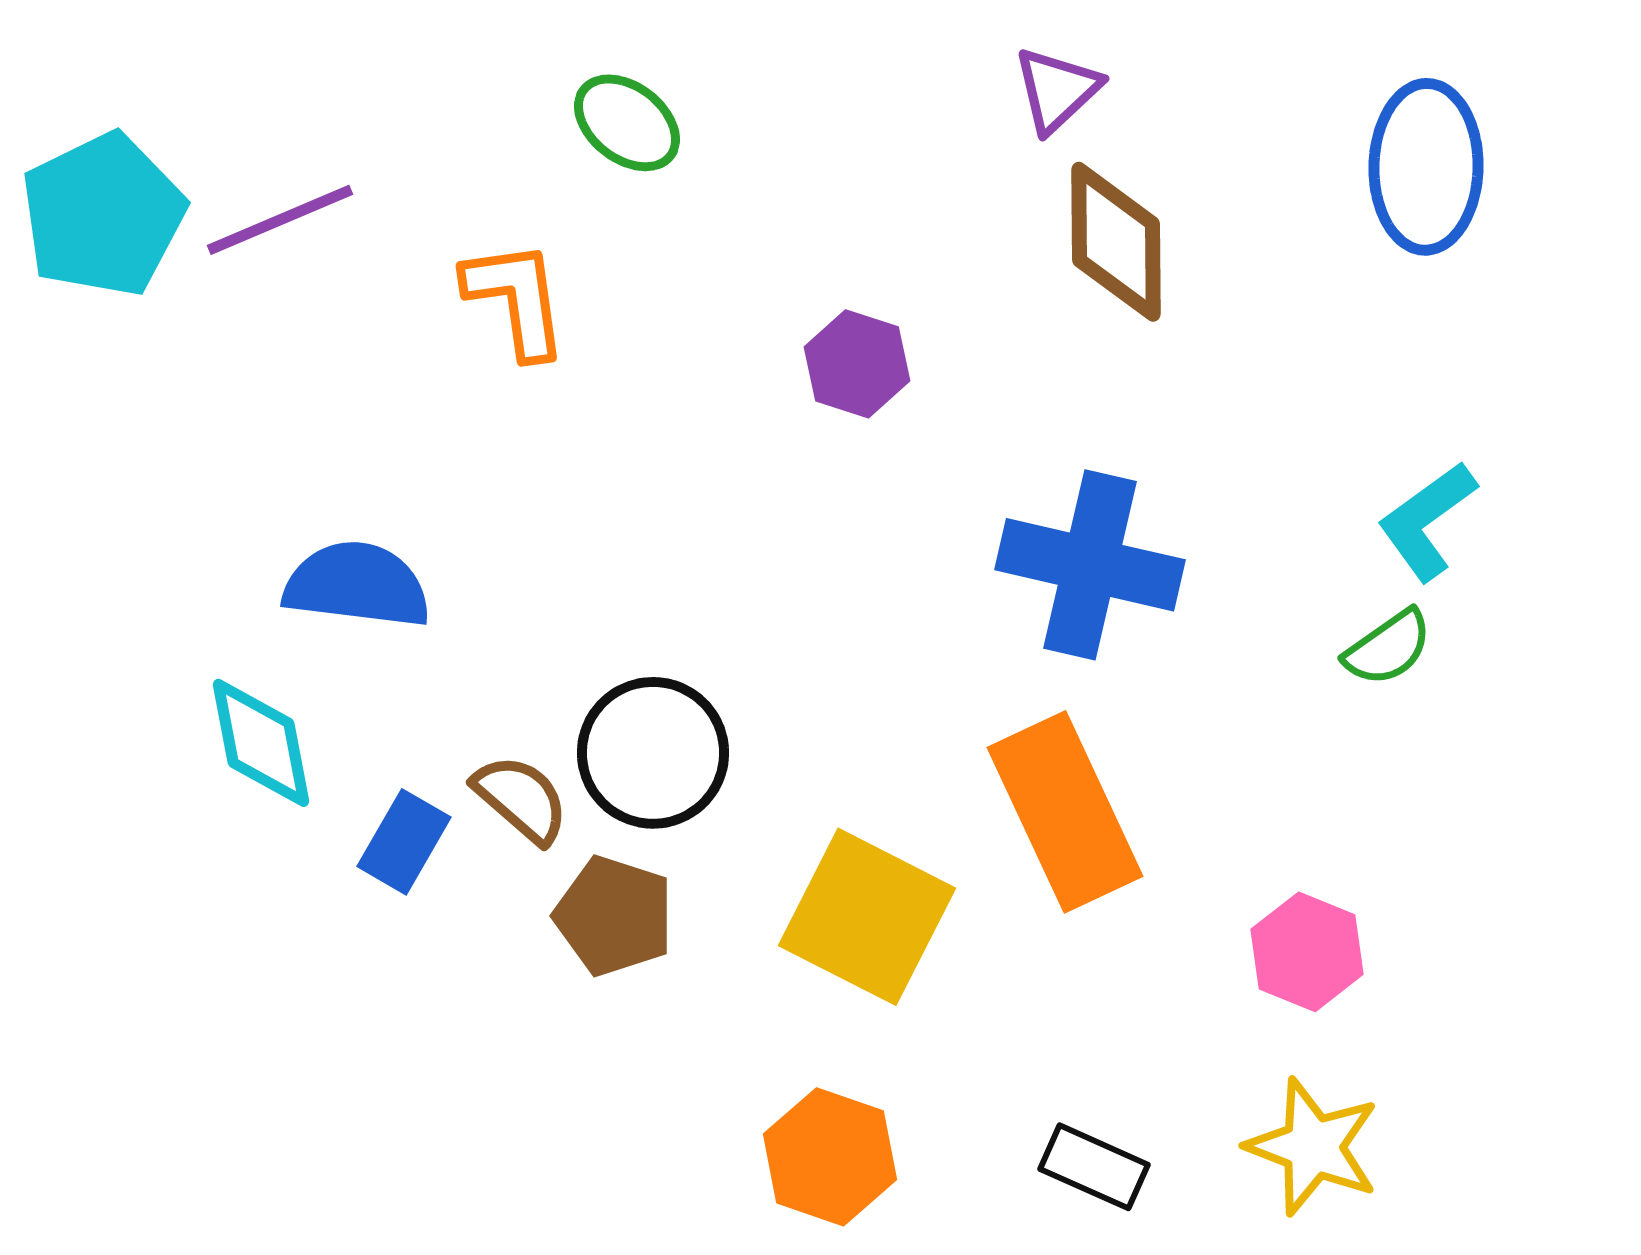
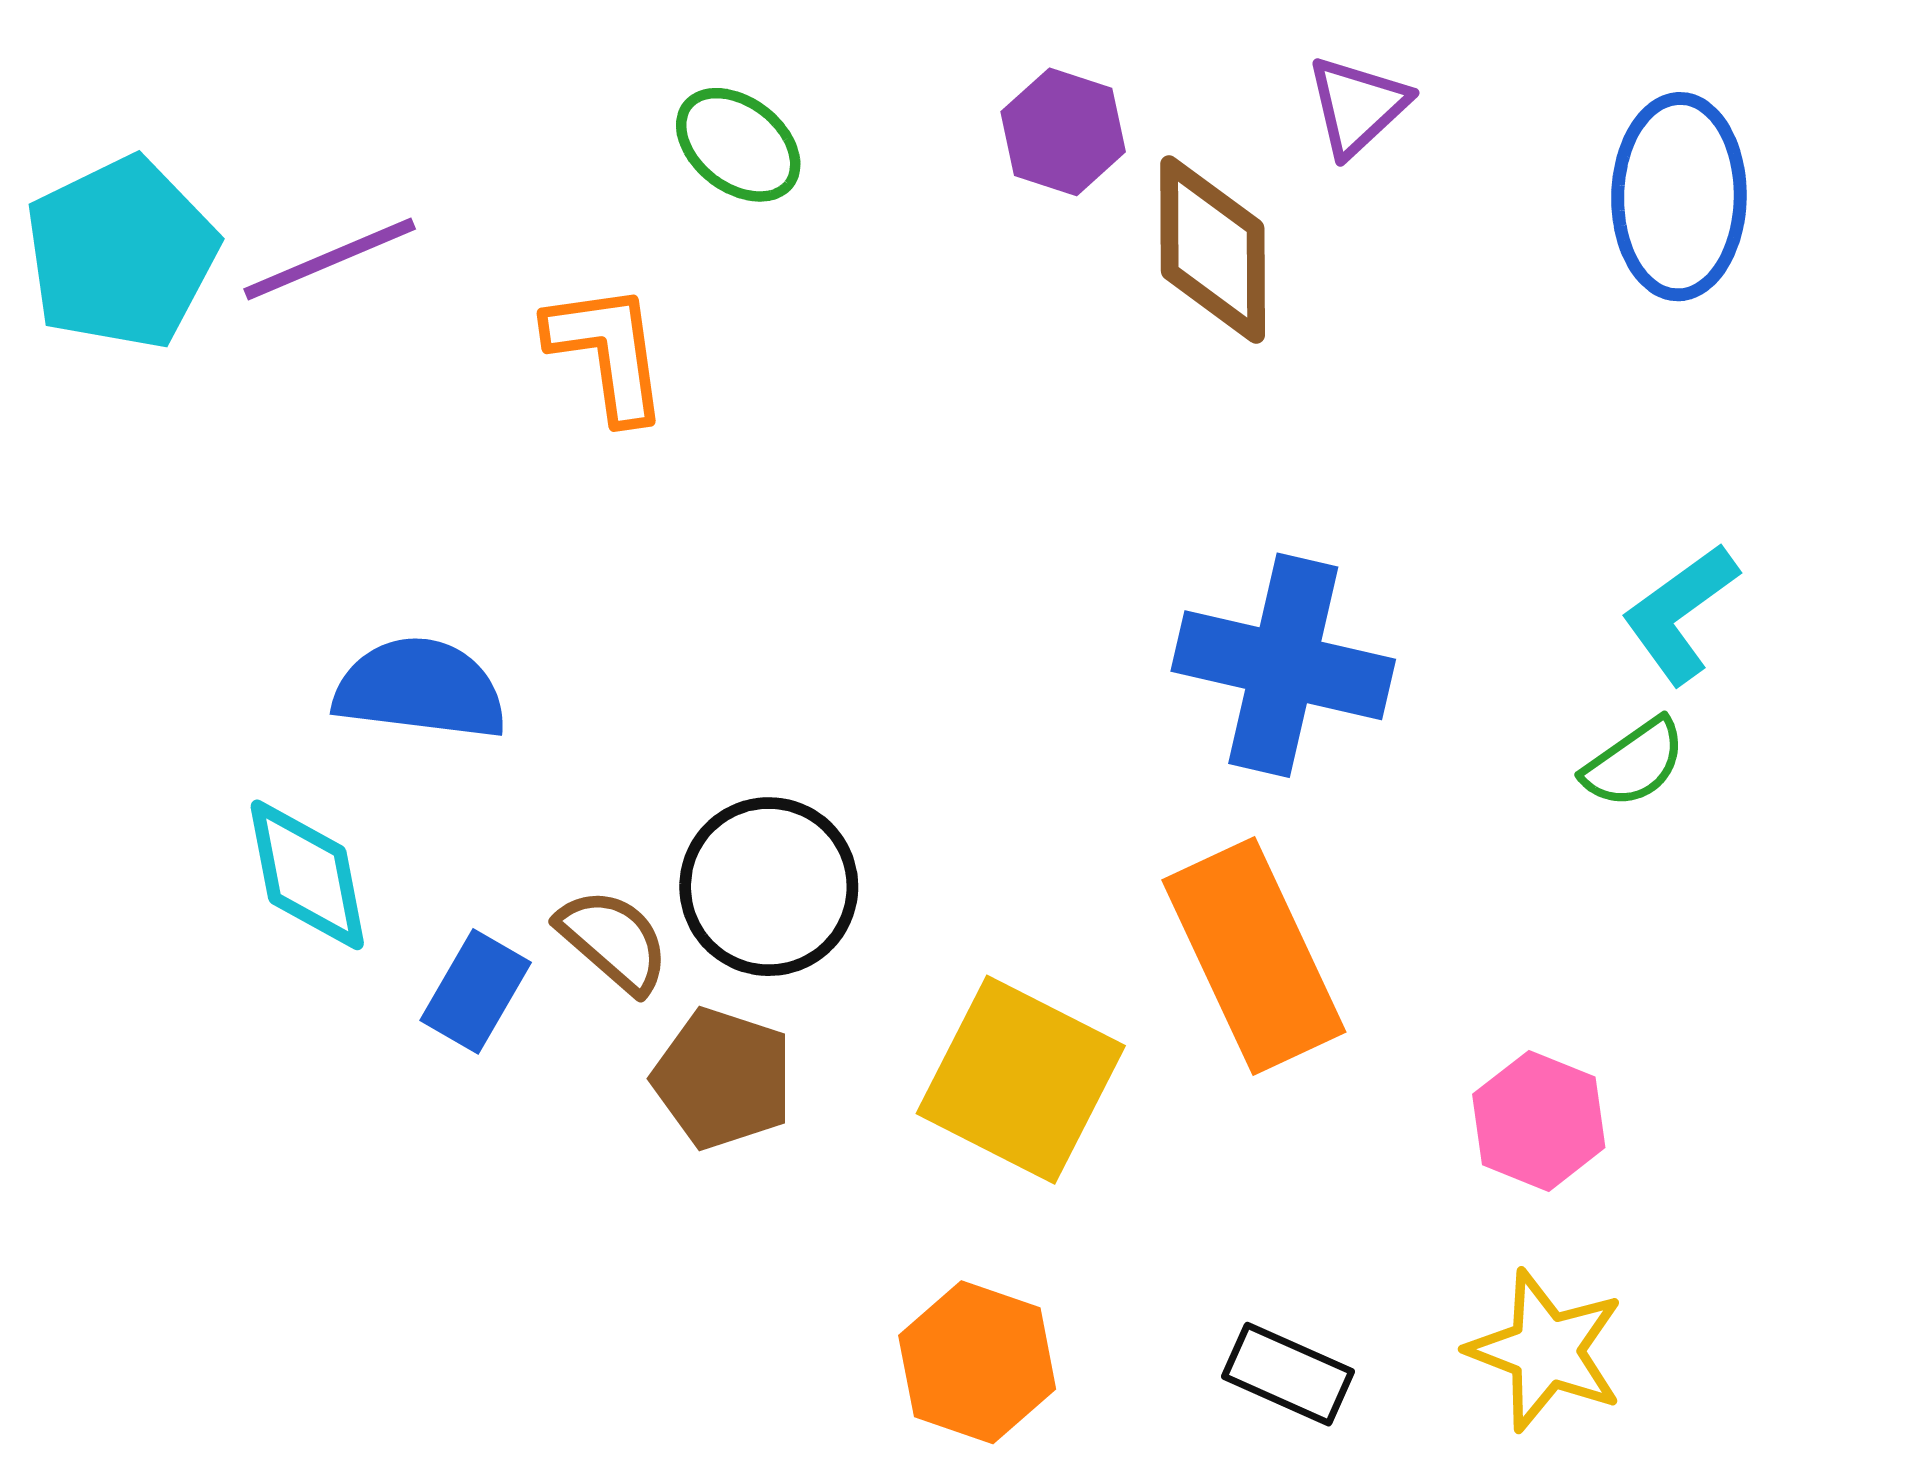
purple triangle: (1057, 90) -> (1357, 106), moved
brown diamond: (1116, 242) -> (1213, 250), moved
purple hexagon: (857, 364) -> (1063, 132), moved

